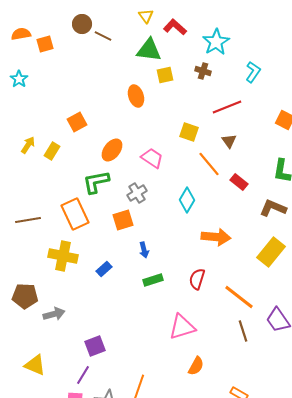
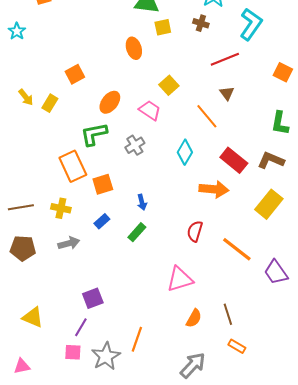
cyan L-shape: (253, 72) -> (251, 24), size x1.5
yellow square: (189, 132) -> (169, 85), moved, turned 30
yellow arrow: (28, 145) -> (26, 97), turned 108
red rectangle: (239, 182) -> (234, 160), moved, size x1.5
brown line: (28, 220) -> (21, 207), moved
orange square: (123, 220) -> (103, 184), moved
yellow cross: (63, 256) -> (61, 208), size x0.7
green rectangle: (153, 280) -> (137, 232), moved, turned -30
gray arrow: (54, 314) -> (69, 243), moved
brown line: (243, 331) -> (228, 314), moved

